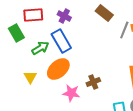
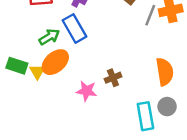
green rectangle: (16, 33) -> (17, 66), moved, turned -42
orange ellipse: (58, 69) -> (55, 62), moved

